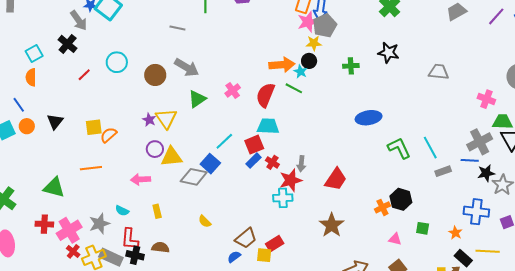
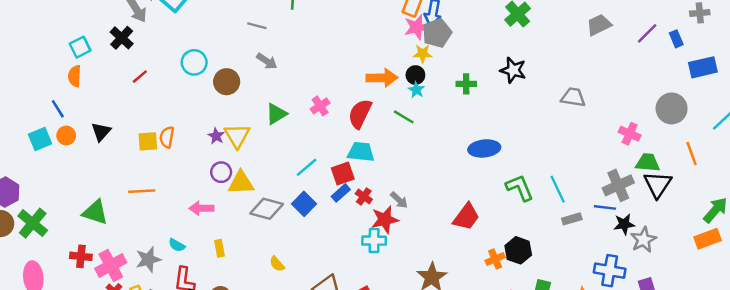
cyan circle: (117, 62) -> (194, 62), moved
gray arrow: (187, 67) -> (267, 61), moved, size x0.7
cyan star: (301, 72) -> (416, 90), moved
green line: (294, 88) -> (404, 117), moved
orange semicircle: (108, 135) -> (167, 137), moved, turned -42
blue square: (210, 164) -> (304, 204), moved
gray arrow: (301, 164) -> (399, 200), turned -56
red trapezoid: (336, 179) -> (466, 217), moved

